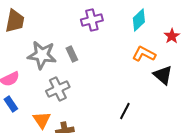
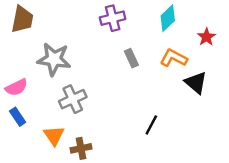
gray rectangle: (72, 54) -> (131, 58), moved

